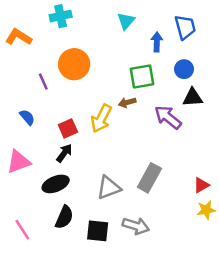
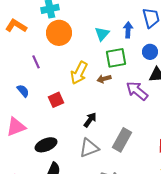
cyan triangle: (126, 21) -> (102, 34), moved
orange circle: (74, 64) -> (59, 33), moved
yellow arrow: (101, 119) -> (79, 73), moved
black arrow: (64, 153) -> (90, 120), moved

